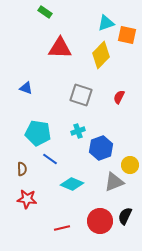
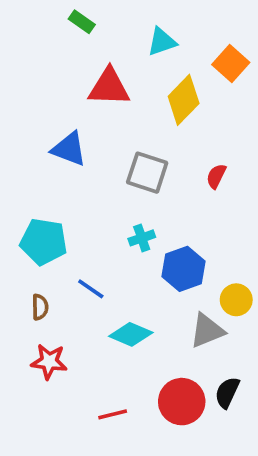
cyan triangle: (106, 23) -> (162, 42), moved
orange square: (127, 35) -> (231, 64), turned 30
blue triangle: (26, 88) -> (69, 149), moved, size x1.5
cyan pentagon: (38, 133) -> (44, 242), moved

